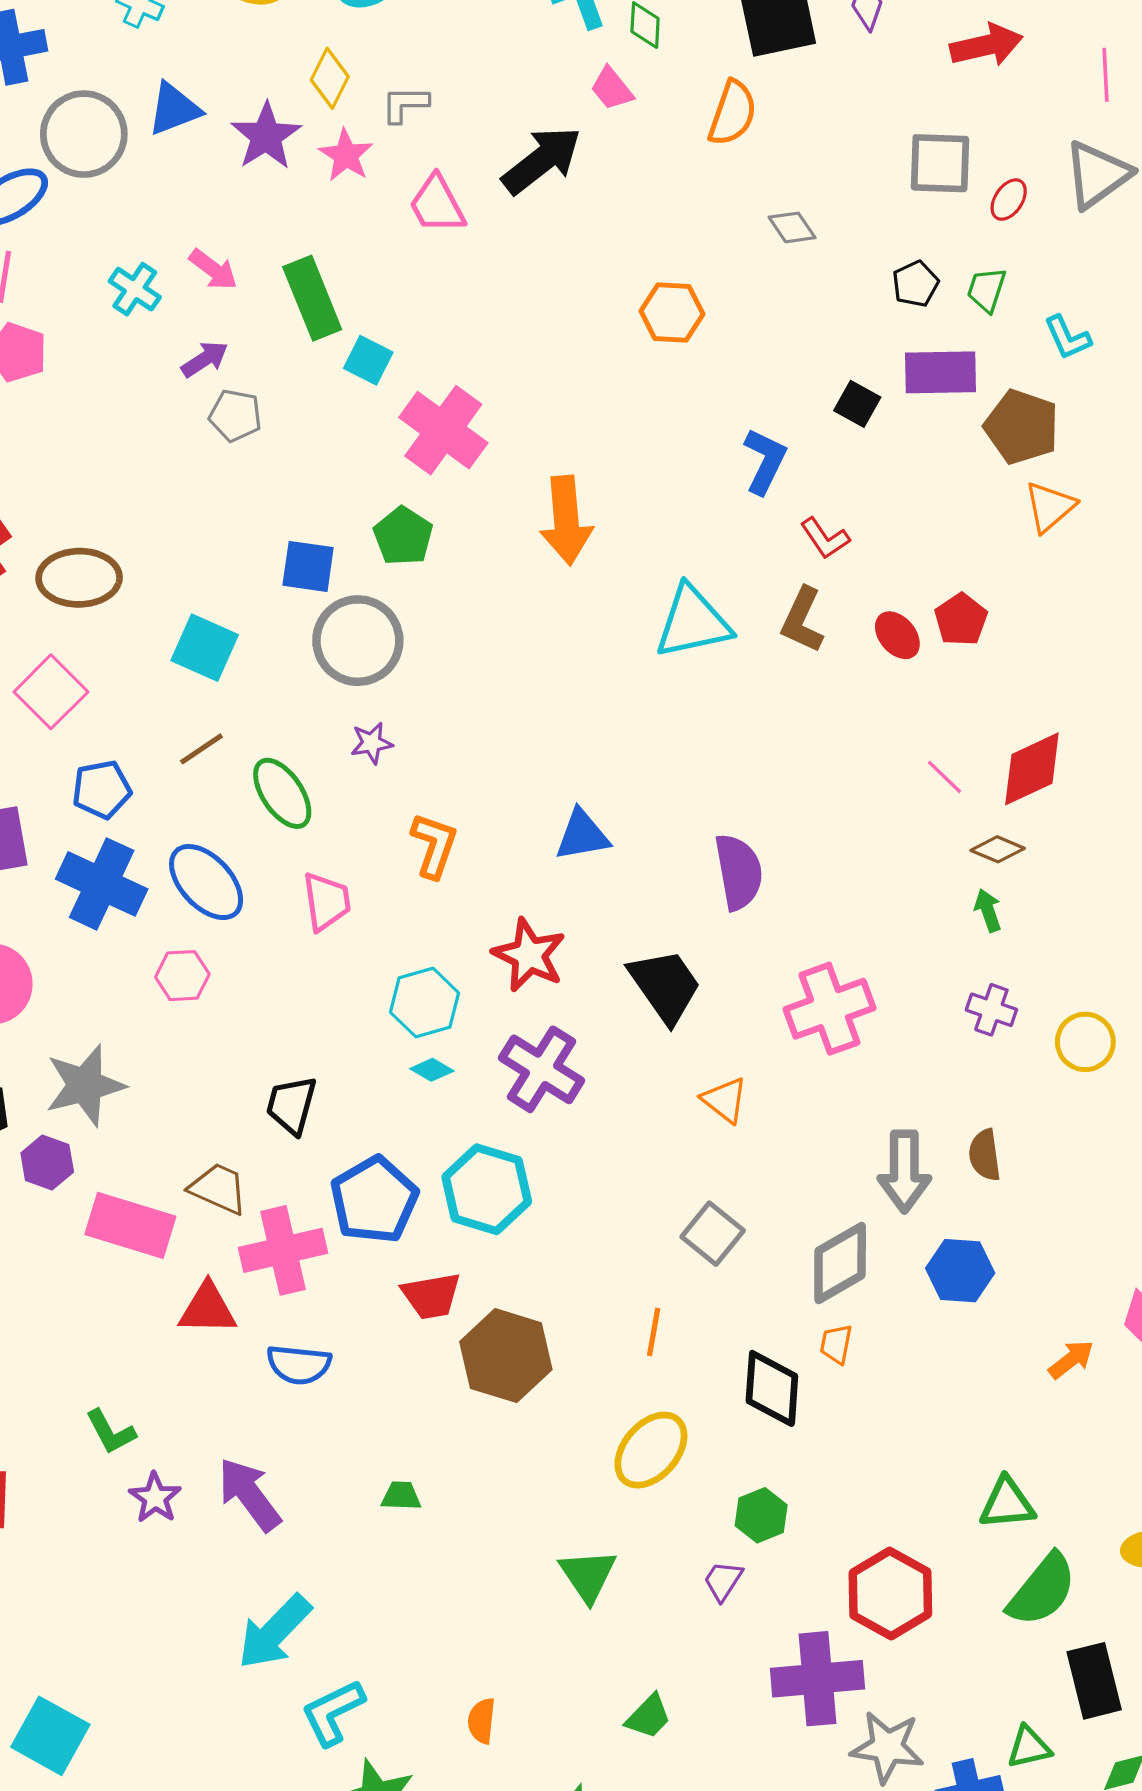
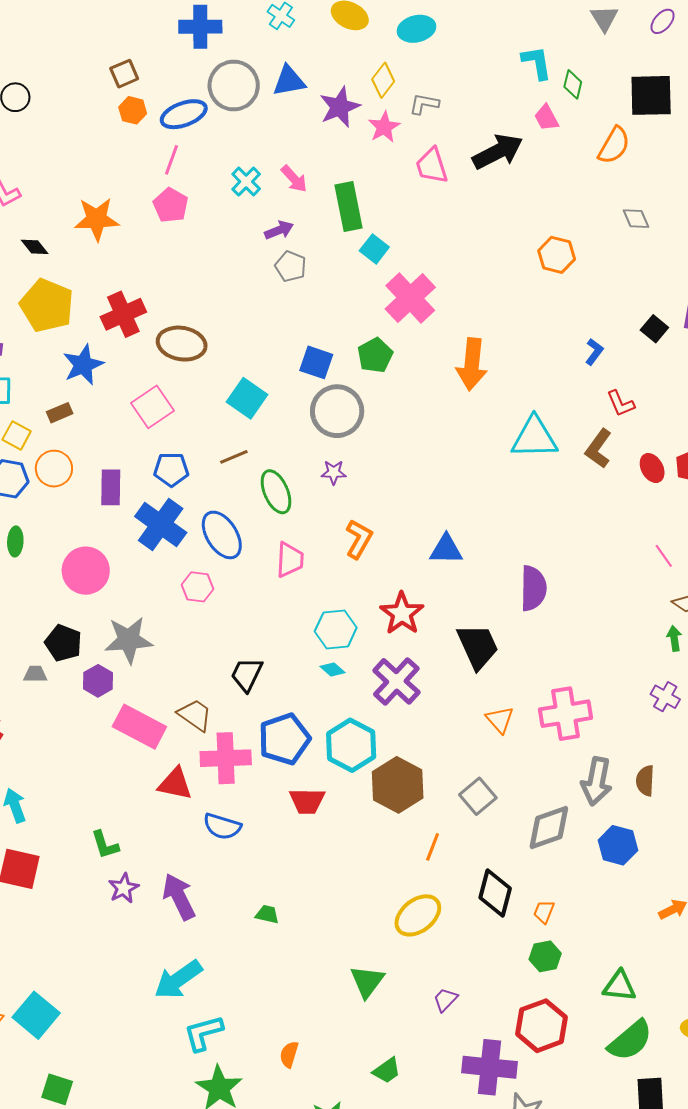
blue L-shape: (765, 461) -> (594, 352), size x0.7
pink cross: (829, 1009) -> (565, 714), moved
orange trapezoid: (836, 1344) -> (544, 912), moved
brown hexagon: (506, 1356) -> (398, 785), moved
green hexagon: (761, 1515) -> (545, 956), moved

